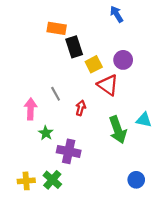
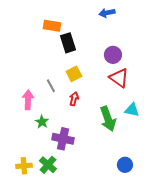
blue arrow: (117, 14) -> (107, 13), turned -70
yellow square: (94, 64) -> (74, 74), moved
red triangle: (108, 85) -> (119, 78), moved

